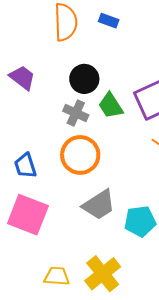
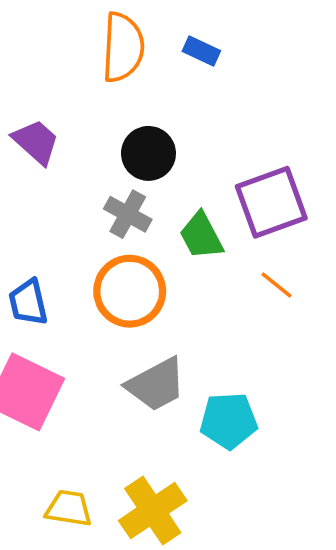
green trapezoid: (111, 106) -> (201, 236), moved

